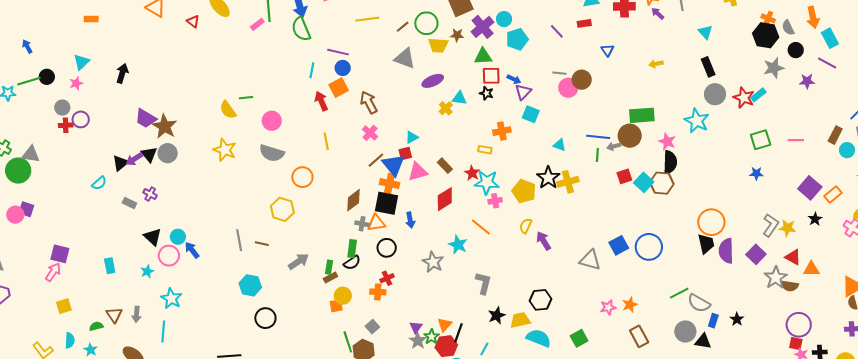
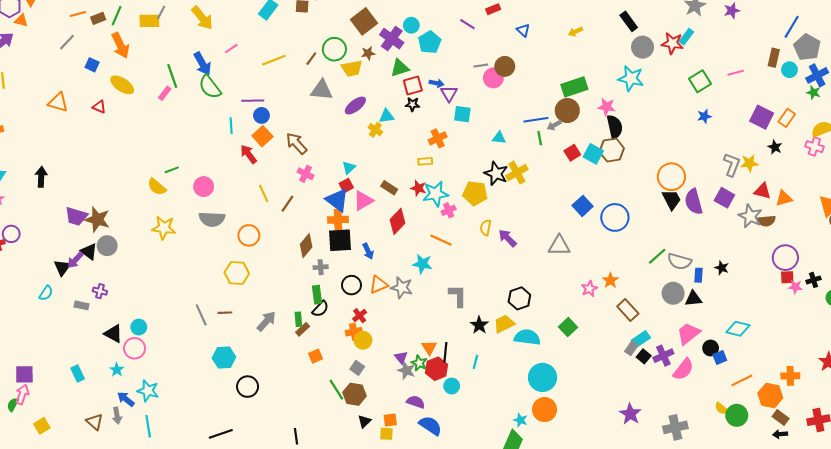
brown line: (376, 160) -> (288, 204), moved
orange triangle: (376, 223) -> (379, 285), moved
blue square: (619, 245) -> (583, 206), moved
blue arrow: (192, 250) -> (126, 399), moved
yellow circle: (343, 296) -> (363, 340), moved
green semicircle: (96, 326) -> (13, 405), moved, turned -32

